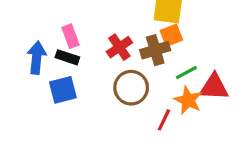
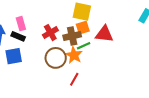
green line: (186, 73) -> (84, 46), moved
red triangle: (214, 87) -> (104, 34), moved
orange star: (188, 100) -> (74, 55), moved

